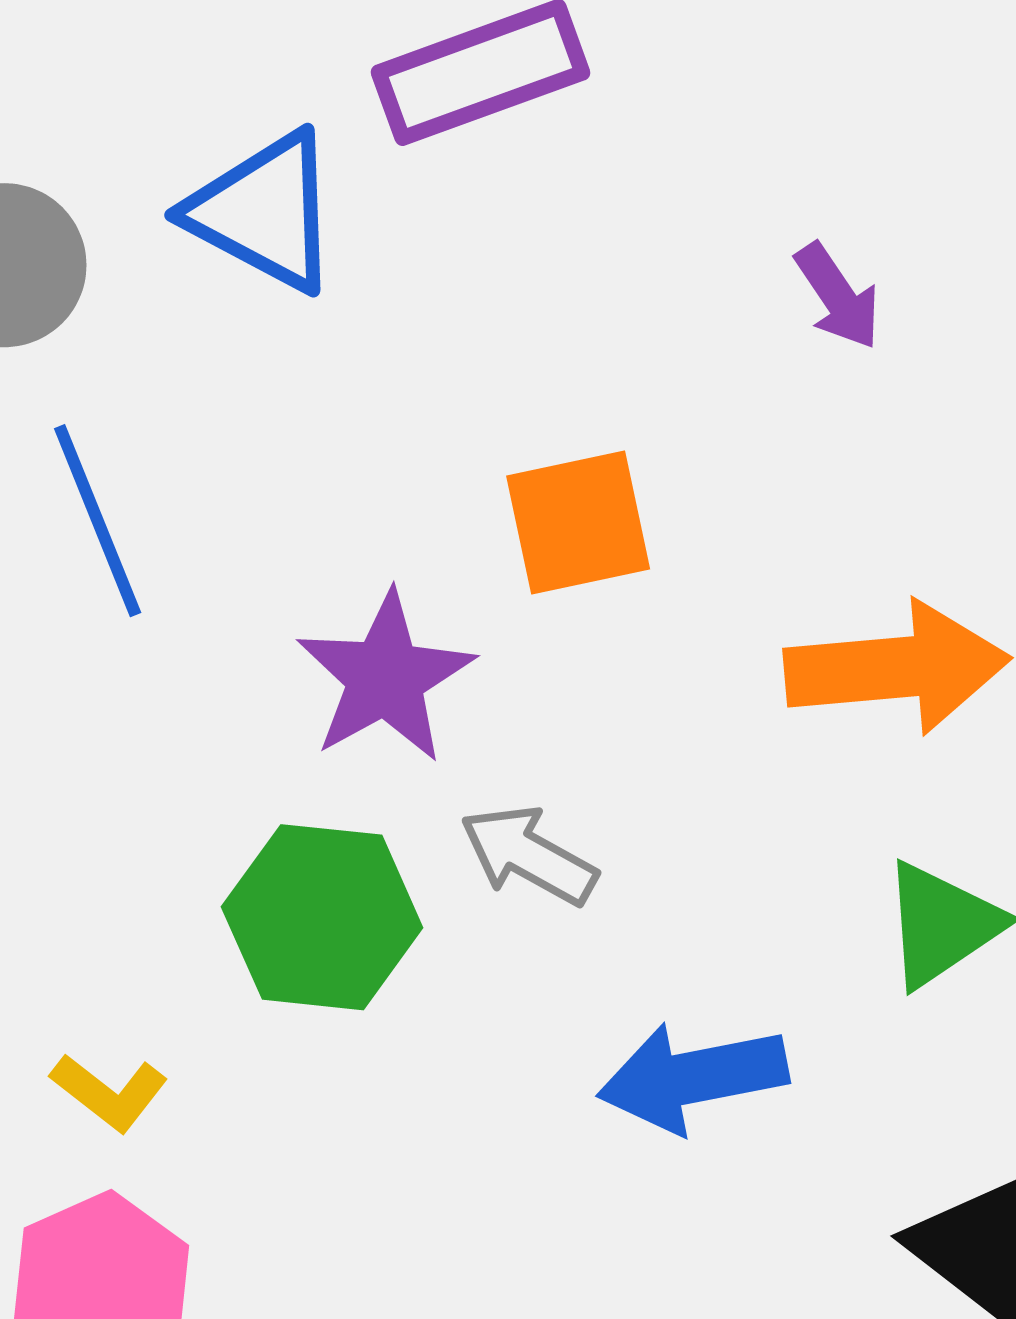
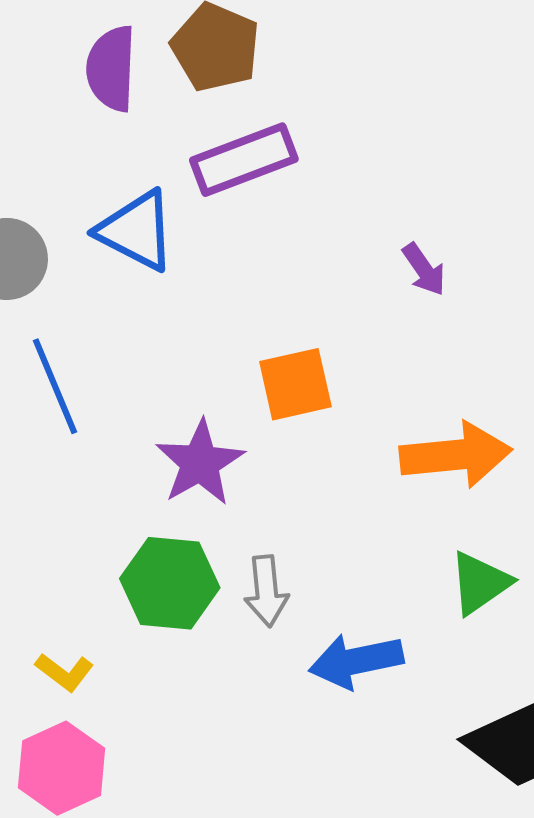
gray arrow: (529, 855) -> (266, 591), moved, turned -124

